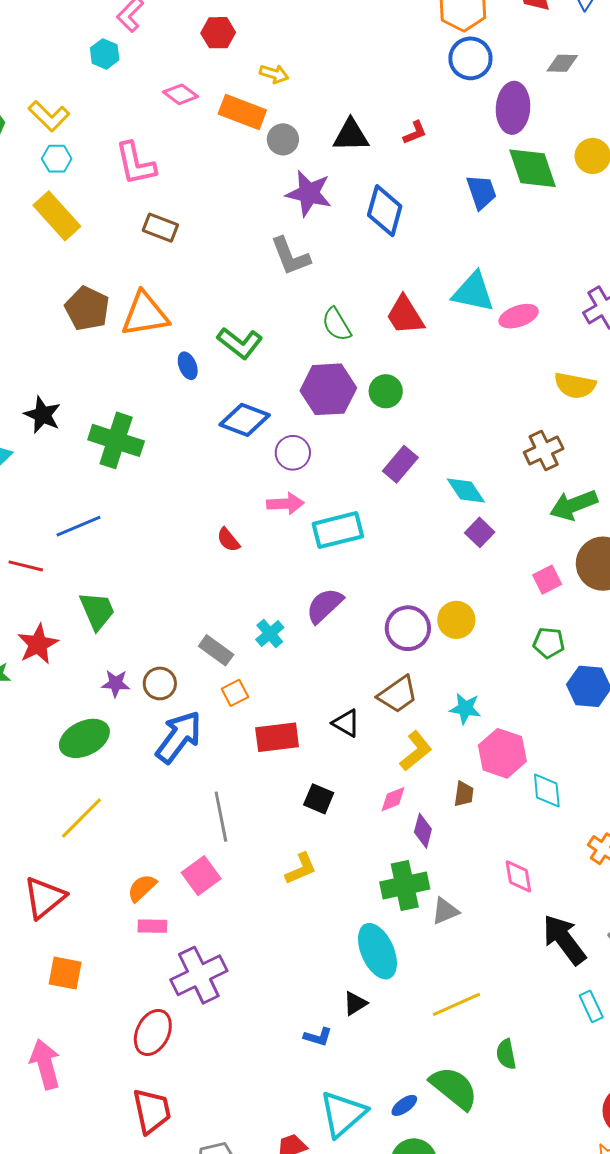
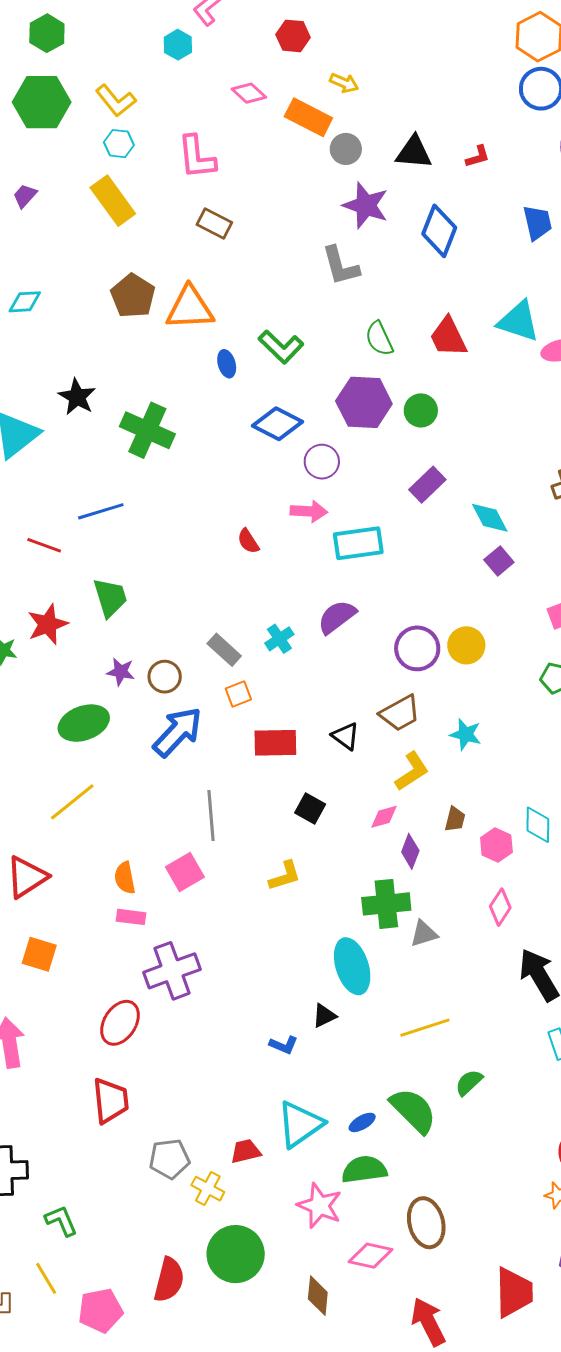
pink hexagon: (502, 753) -> (496, 845), moved, size x0.7
pink diamond: (518, 876) -> (500, 907), turned 36
orange semicircle: (142, 888) -> (125, 878), turned -64
green semicircle: (506, 1054) -> (469, 1083), turned 52

